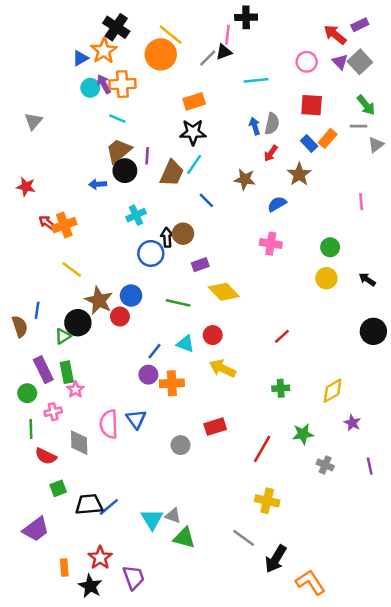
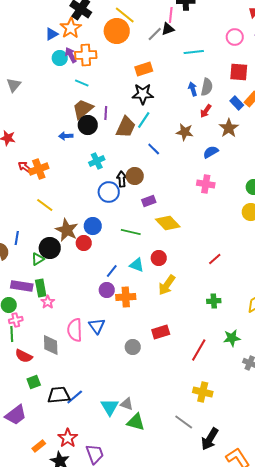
yellow arrow: (223, 368) -> (167, 285), turned -80
purple rectangle: (43, 370) -> (22, 286), turned -55
pink cross: (53, 412) -> (16, 320), moved
orange rectangle: (64, 568) -> (39, 446), turned 56

